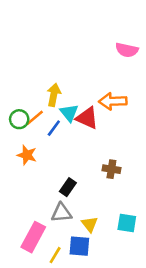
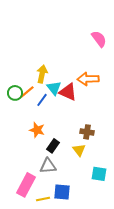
pink semicircle: (127, 50) -> (99, 39), turned -138
orange star: (27, 155) -> (37, 130), moved
yellow triangle: (90, 224) -> (79, 150), moved
yellow line: (55, 255) -> (43, 199), turned 48

